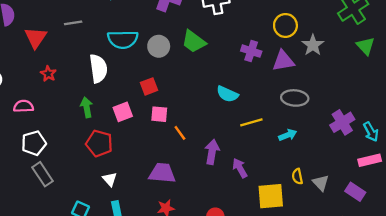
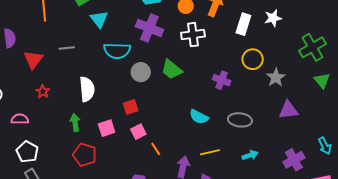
cyan semicircle: (123, 39) -> (117, 51), moved
purple triangle: (283, 61) -> (288, 110), moved
gray ellipse: (295, 98) -> (240, 120), moved
pink square: (159, 114) -> (138, 132), turned -35
yellow line: (251, 122) -> (210, 152), moved
purple cross: (342, 122) -> (294, 160), moved
cyan arrow: (371, 132) -> (325, 146), moved
white pentagon: (34, 143) -> (27, 152), turned -30

